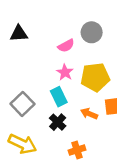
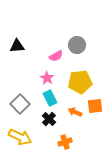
pink star: (65, 72) -> (47, 78), moved

